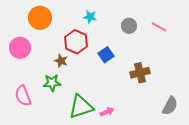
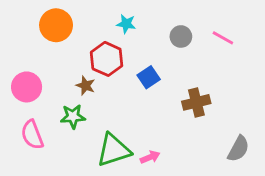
pink circle: (20, 48) -> (27, 87), moved

